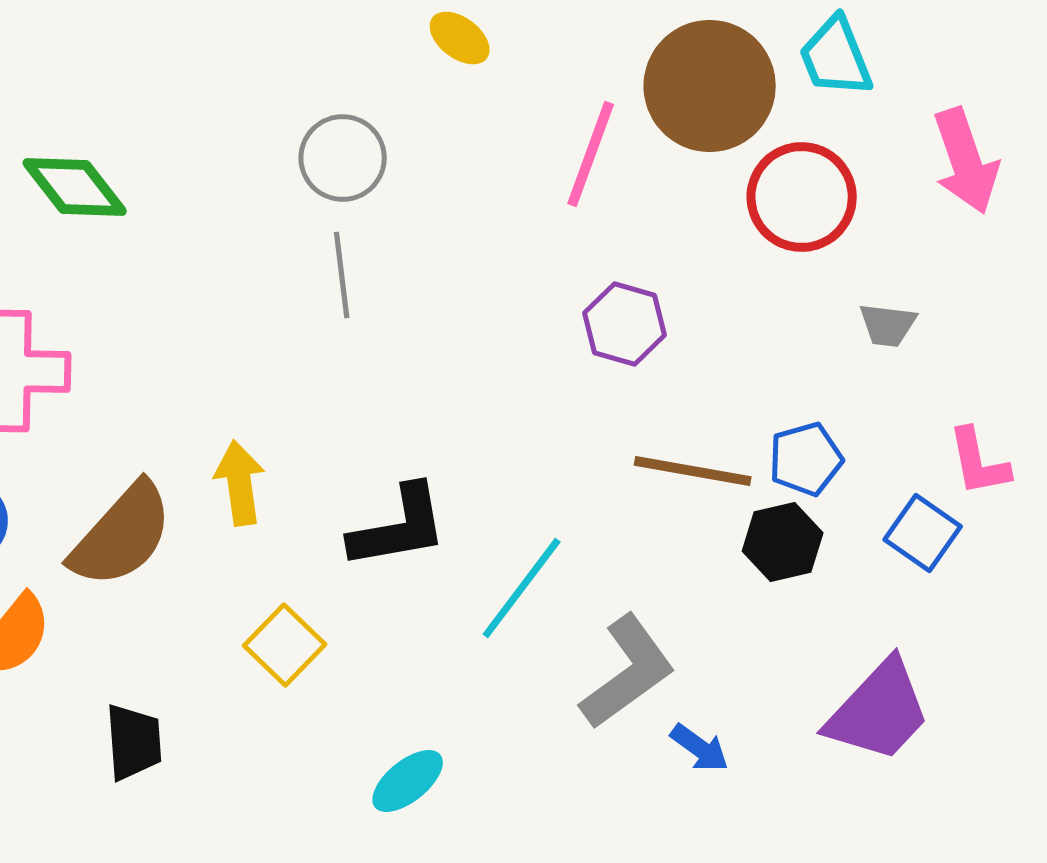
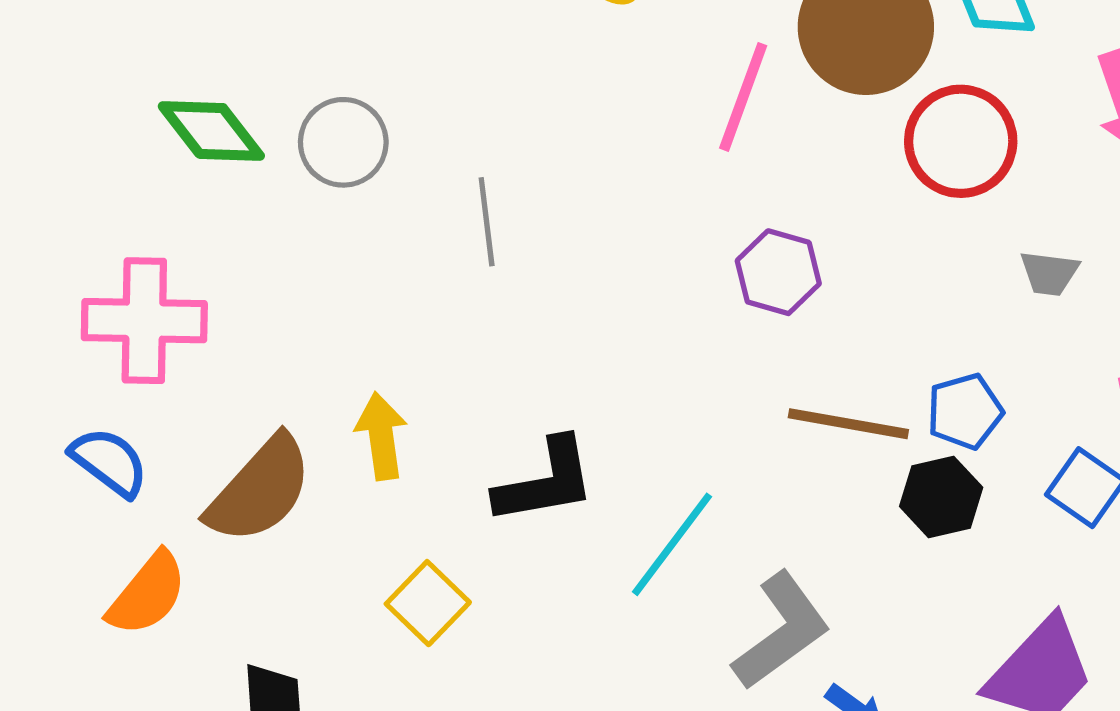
gray circle: (343, 158) -> (343, 142), moved

